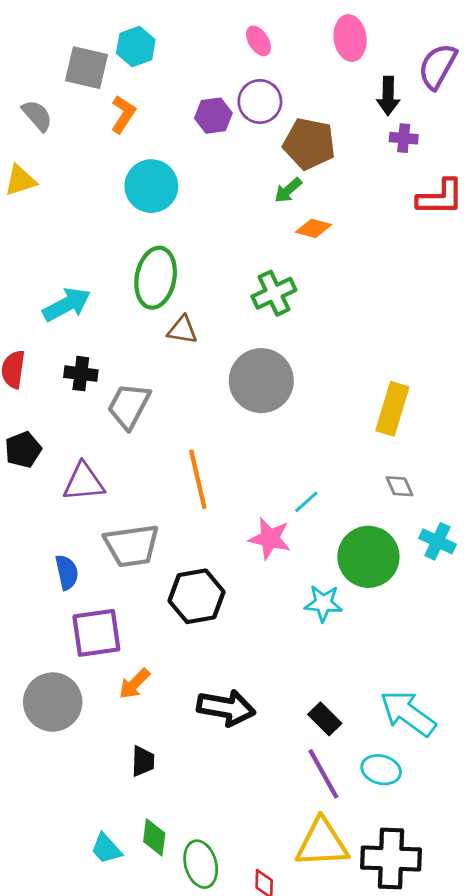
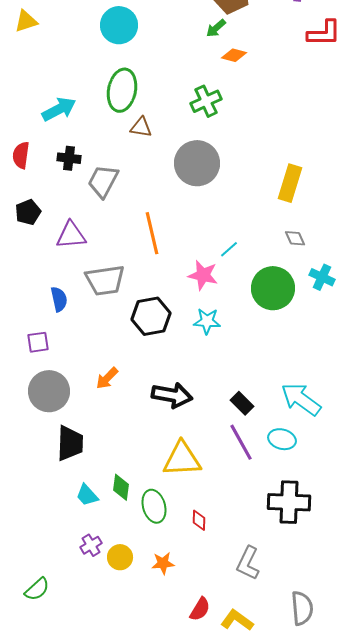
cyan star: (323, 603) -> (207, 321), moved
purple square: (96, 633) -> (38, 342), moved, size x0.6
black trapezoid: (143, 761) -> (70, 443), moved, size x1.6
yellow triangle: (322, 843) -> (182, 459), moved

